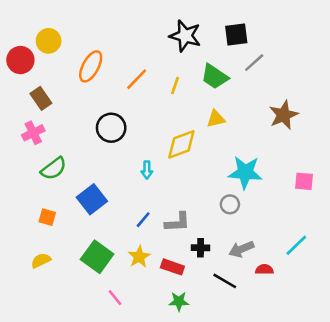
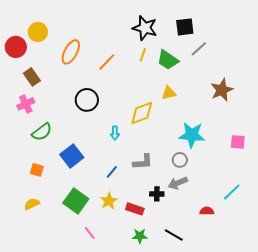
yellow line: (175, 86) -> (143, 55), moved
gray L-shape: (178, 222) -> (143, 162), moved
gray arrow: (241, 249) -> (178, 183), moved
black line: (225, 281) -> (174, 235), moved

